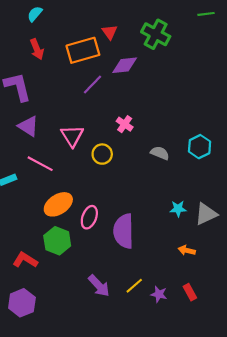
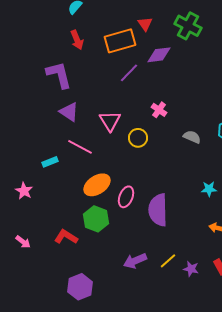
purple arrow: (99, 286) -> (135, 261), turned 110
purple hexagon: (22, 303) -> (80, 287), moved

